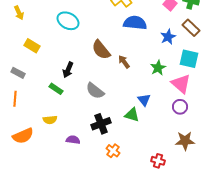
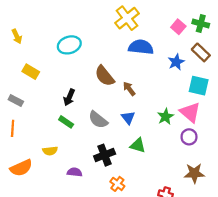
cyan ellipse: (68, 21) -> (69, 45), turned -45
green star: (158, 68) -> (165, 117), moved
green rectangle: (56, 89) -> (66, 122), moved
blue triangle: (144, 100) -> (128, 118), moved

